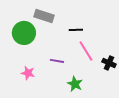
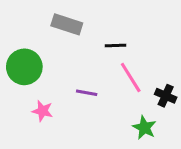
green circle: (24, 33) -> (24, 67), moved
green star: (75, 84) -> (144, 128), moved

